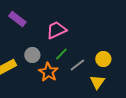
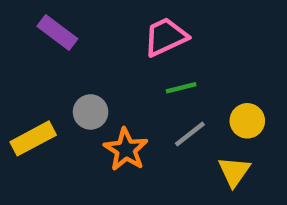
pink trapezoid: (56, 30) -> (166, 37), moved
green line: (61, 54) -> (181, 88), moved, turned 32

